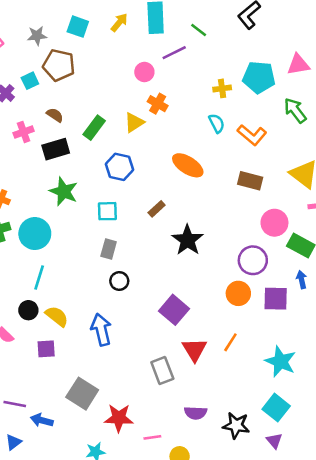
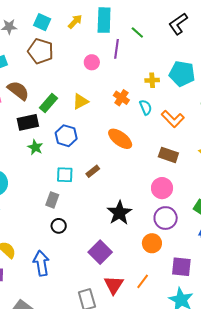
purple line: (174, 53) -> (117, 49), turned -60
brown pentagon: (59, 65) -> (41, 51), moved
orange cross: (158, 104) -> (121, 98), moved
brown semicircle: (55, 115) -> (18, 91), size x1.6
black rectangle: (56, 149) -> (28, 122), moved
green star: (64, 191) -> (35, 147), moved, size x0.7
cyan square: (107, 211) -> (65, 175), moved
pink circle: (274, 223) -> (162, 188), moved
black star: (187, 240) -> (119, 213), moved
purple square: (276, 299) -> (181, 267), moved

